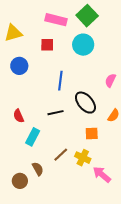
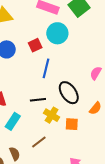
red square: (47, 45) -> (35, 45), moved, turned -32
cyan circle: (83, 45) -> (57, 33), moved
yellow cross: (83, 158) -> (52, 115), moved

